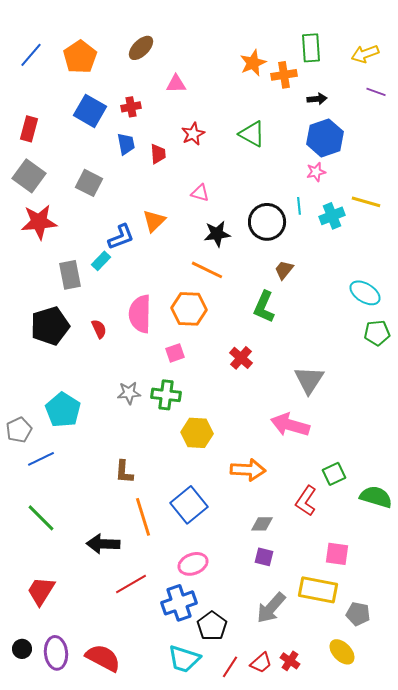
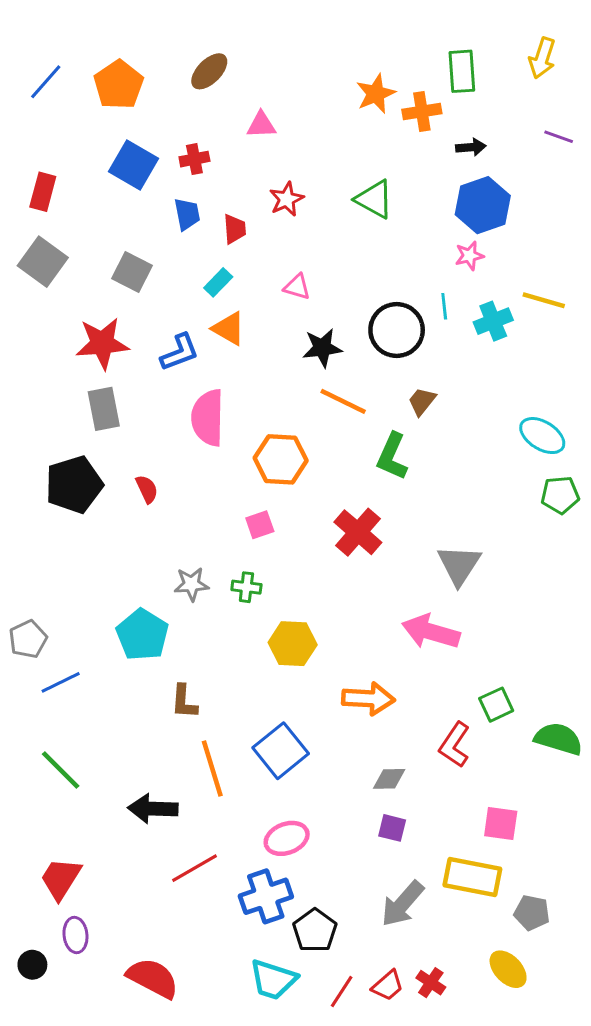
yellow arrow: (365, 54) -> (542, 58), moved, turned -52
orange triangle: (154, 221) -> (229, 329), turned -45
red star: (39, 222) -> (102, 343), moved
cyan rectangle: (101, 261) -> (218, 282), moved
orange line: (207, 270) -> (343, 401), moved
pink semicircle: (140, 314) -> (208, 418), moved
red cross: (241, 358) -> (358, 532), size x1.4
green cross: (166, 395) -> (246, 587), size x0.7
cyan pentagon: (63, 410) -> (142, 635), moved
purple ellipse: (56, 653) -> (75, 935), moved, size x0.7

